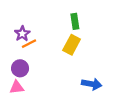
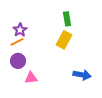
orange line: (29, 44) -> (17, 42), moved
pink triangle: (17, 87) -> (31, 78), moved

